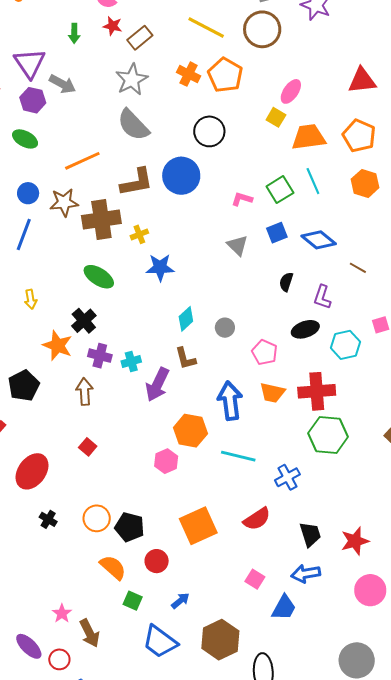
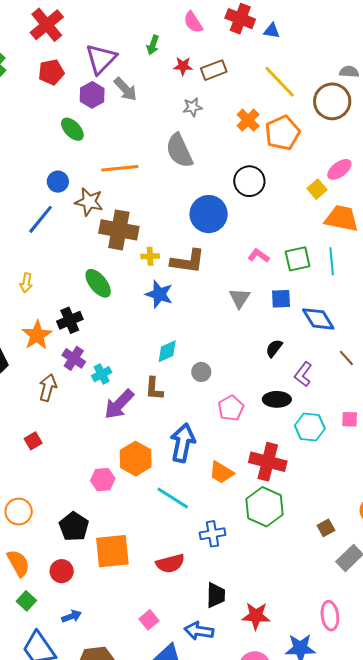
red star: (113, 26) -> (183, 66), moved, turned -30
gray star: (132, 80) -> (192, 107), size x0.6
brown L-shape: (137, 182) -> (188, 261), moved
cyan cross: (131, 362) -> (102, 374), turned -30
orange trapezoid: (272, 393) -> (221, 472), moved
black pentagon: (130, 527) -> (74, 527), moved

